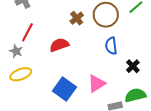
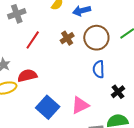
red line: (27, 32) -> (33, 40), moved
red semicircle: (59, 45) -> (27, 76), moved

